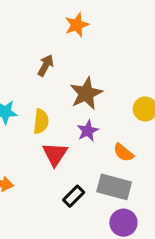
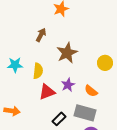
purple star: (88, 131) -> (68, 85), moved
red triangle: (55, 154) -> (47, 92), turned 36

